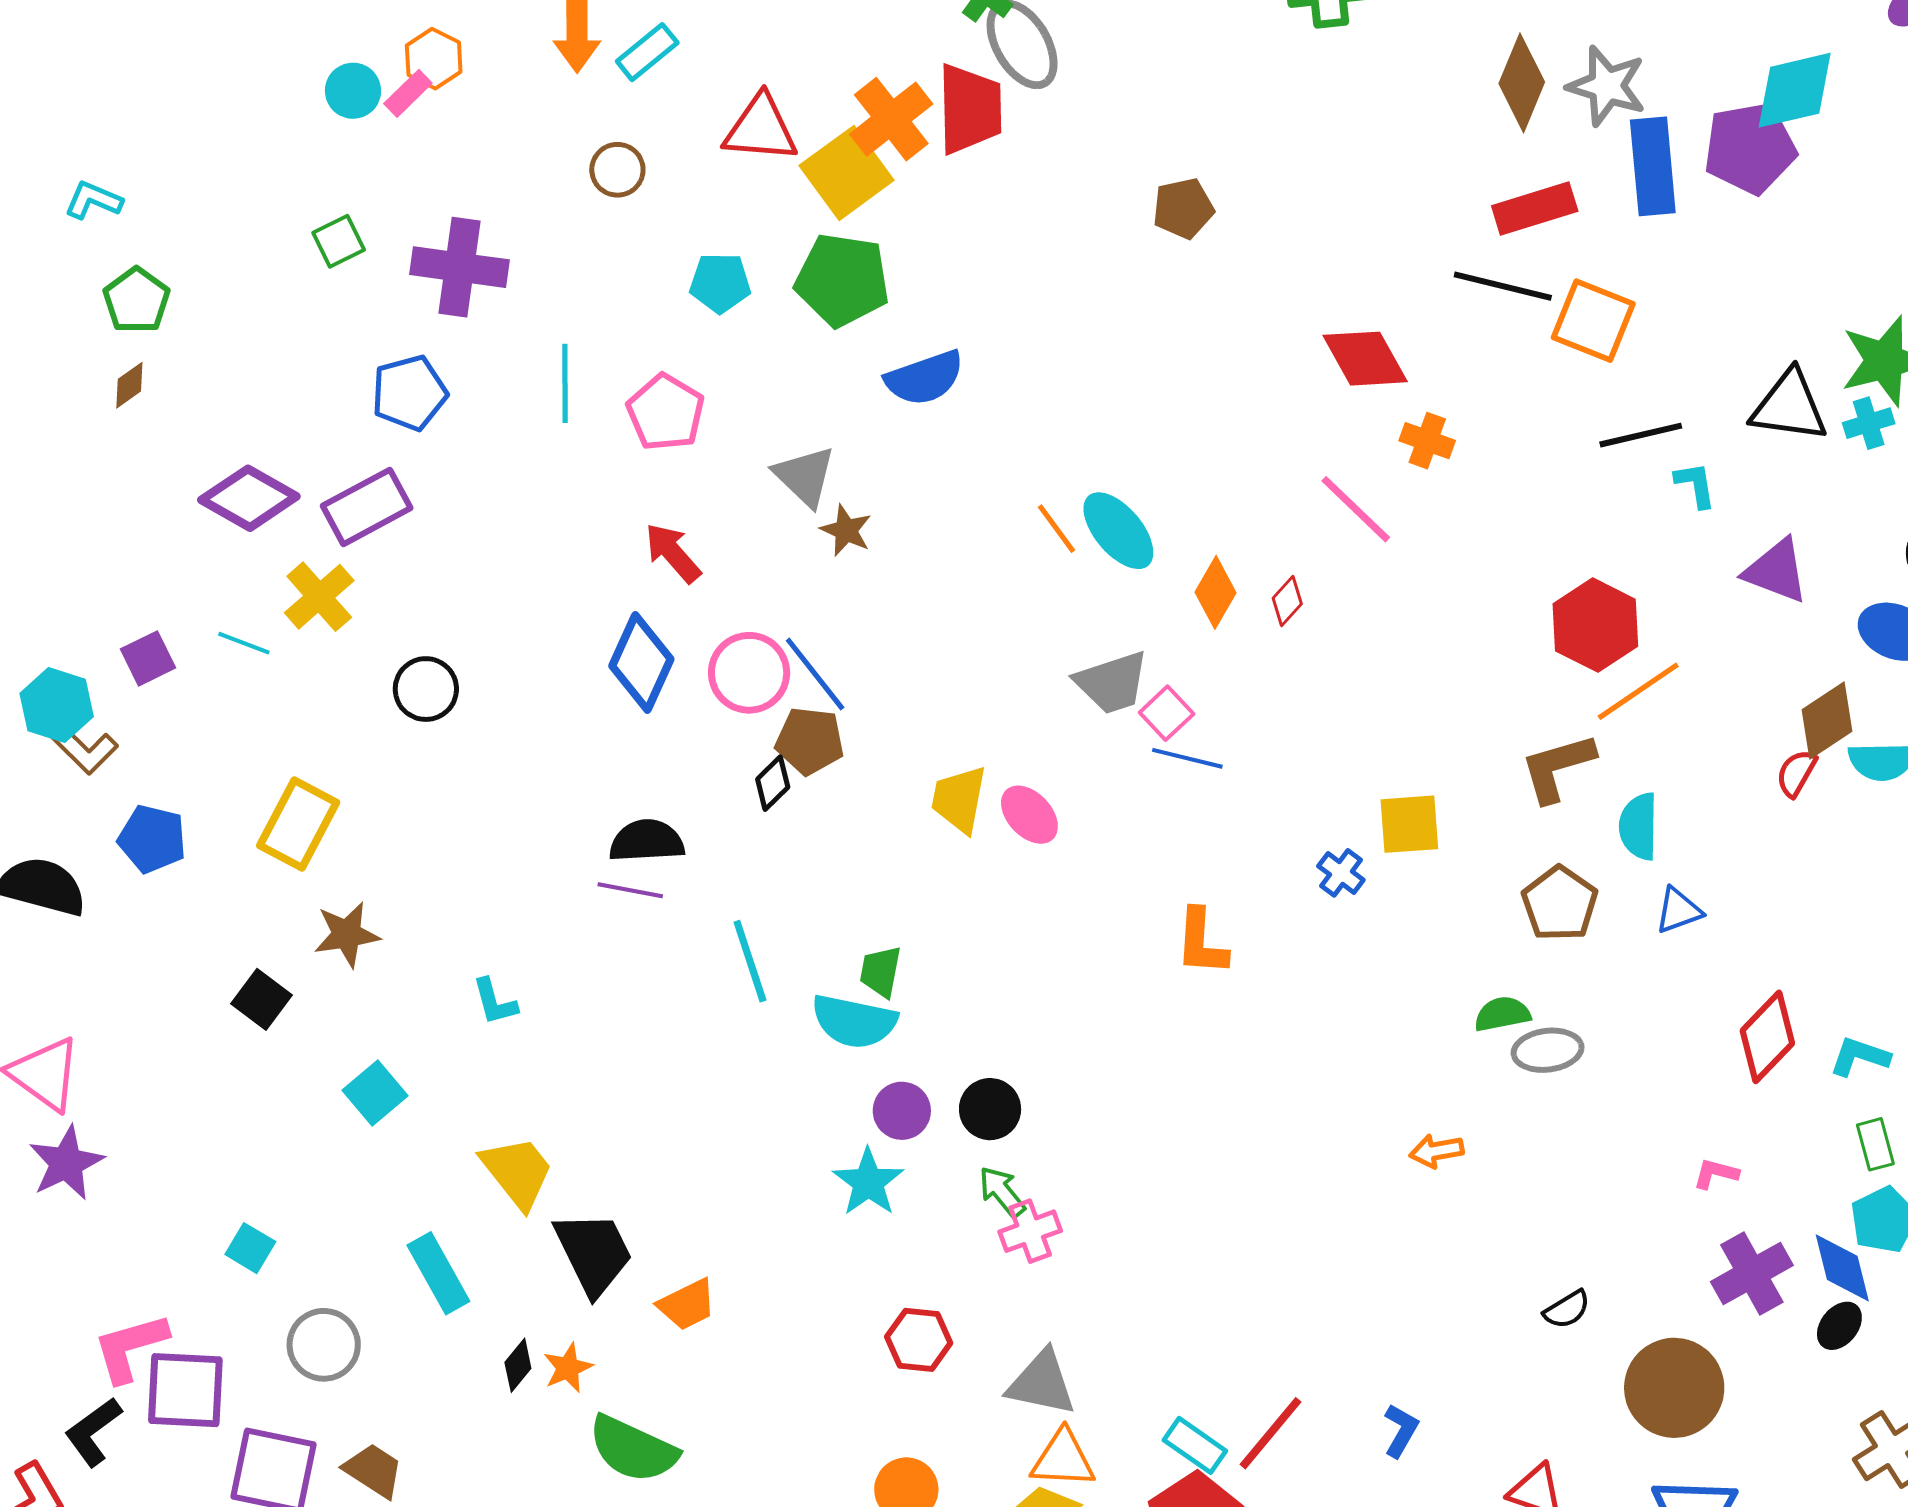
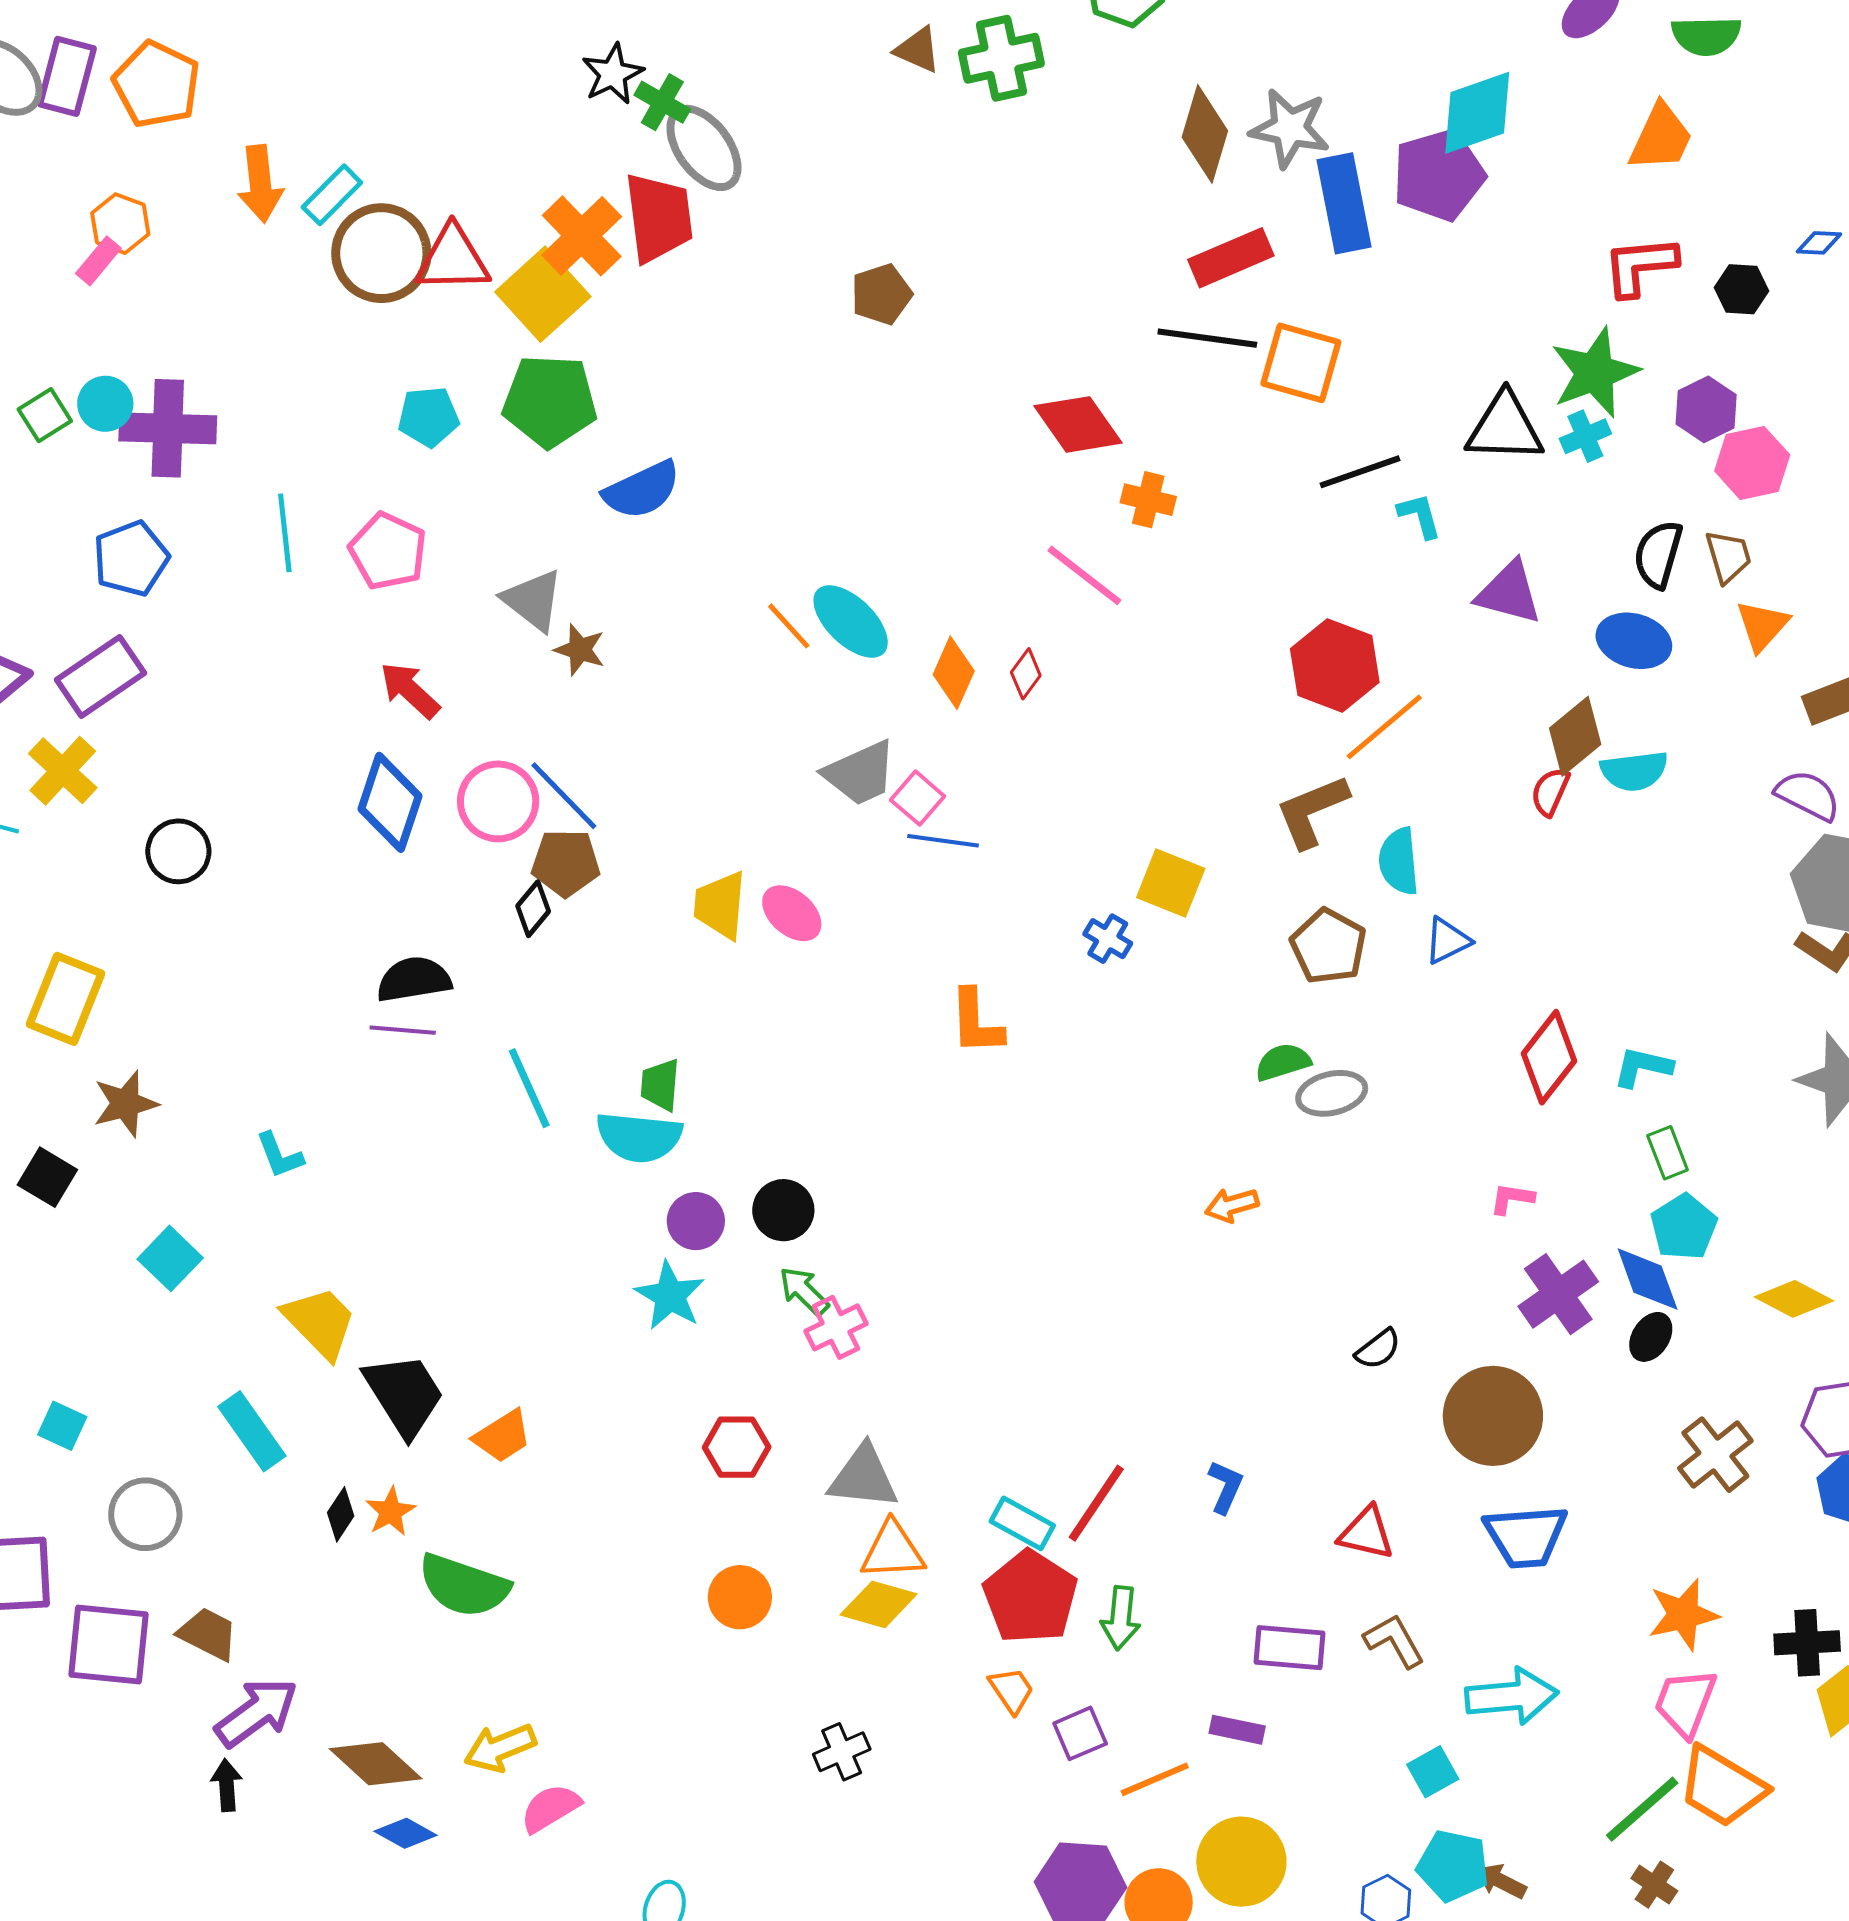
cyan circle: (353, 91) -> (105, 404), moved
brown circle: (617, 170) -> (381, 253), moved, size x1.8
yellow square: (1409, 824) -> (1171, 883), turned 32

